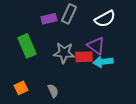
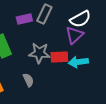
purple triangle: (96, 46) -> (74, 35), moved, turned 42
gray semicircle: (53, 91) -> (28, 80), moved

